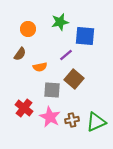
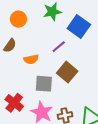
blue square: (85, 36) -> (79, 27), turned 30

